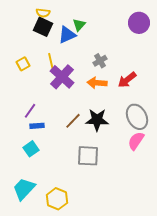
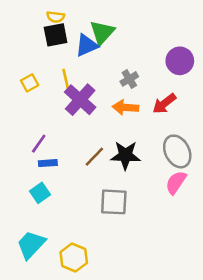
purple circle: (139, 23) -> (180, 61), moved
green triangle: (79, 25) -> (102, 32), size x1.5
black square: (43, 27) -> (56, 35), turned -36

